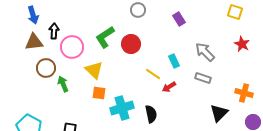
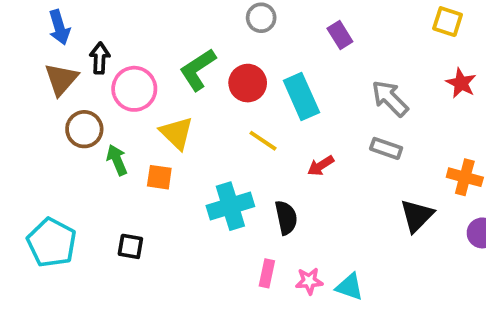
brown triangle: (34, 42) -> (61, 79), turned -42
cyan rectangle: (174, 61) -> (301, 97), moved, size x1.6
yellow line: (153, 74) -> (263, 141), moved
orange square: (99, 93) -> (159, 177), moved

